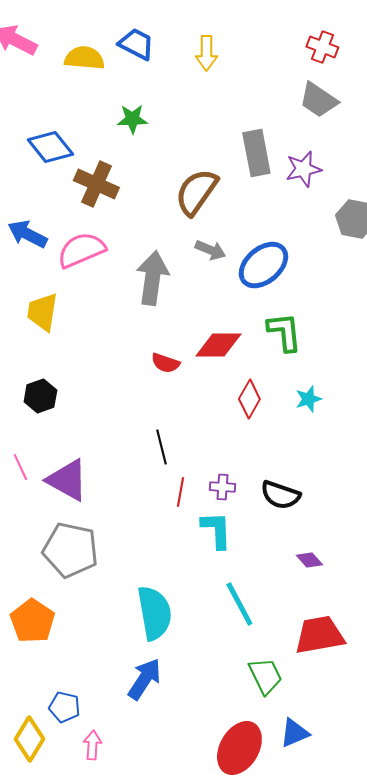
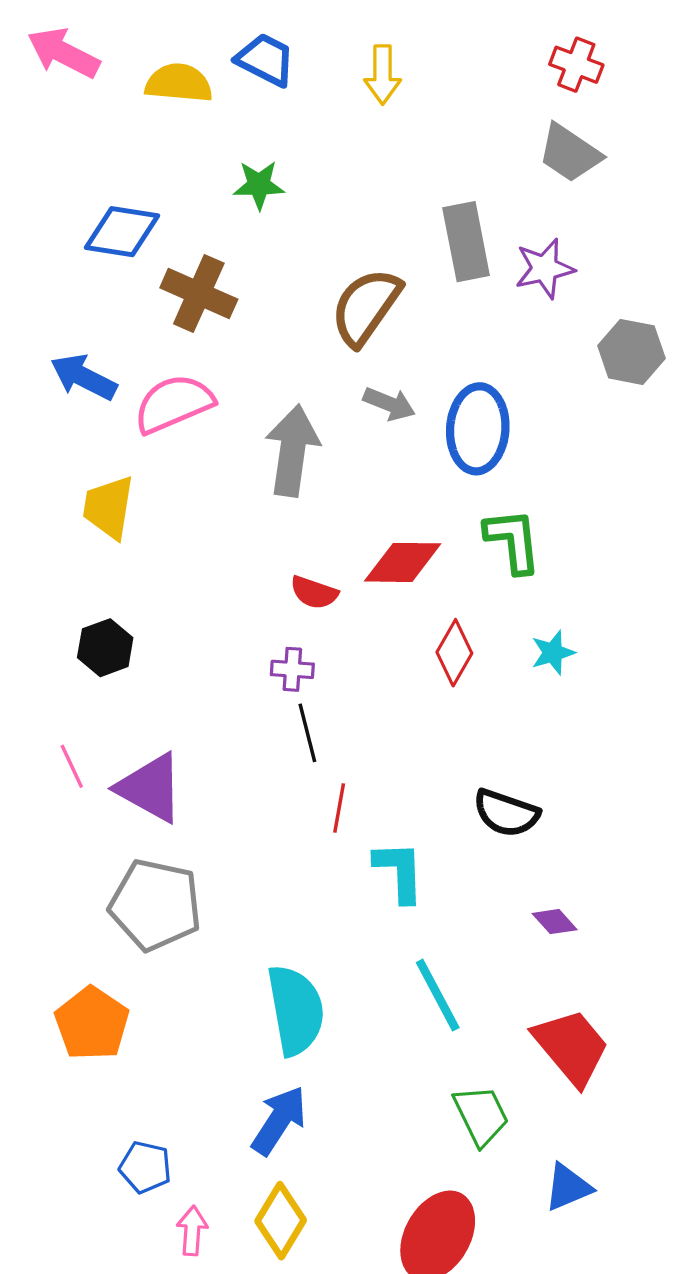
blue diamond: (50, 147) -> (122, 232), turned -42
blue ellipse: (263, 265) -> (478, 429), turned -45
purple cross: (222, 487) -> (292, 669), moved
red trapezoid: (319, 635) -> (571, 1047), turned 60
blue triangle: (294, 733) -> (568, 1187), moved
yellow diamond: (29, 739) -> (281, 1221), moved

